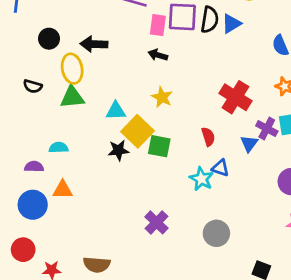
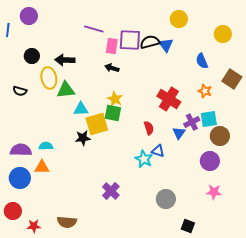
black semicircle: (210, 20) -> (150, 42), turned -114
blue triangle: (231, 24) -> (166, 45), turned -35
green triangle: (72, 97) -> (66, 90), moved
purple cross: (267, 128) -> (192, 122), turned 35
yellow square: (137, 131) -> (97, 124), turned 30
green square: (159, 146) -> (113, 113), moved
cyan semicircle: (59, 148) -> (46, 146), moved
purple semicircle: (34, 167) -> (21, 150), size x1.5
gray circle: (216, 233) -> (166, 199), moved

